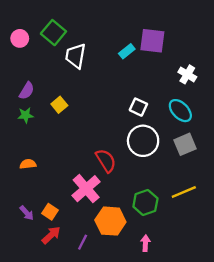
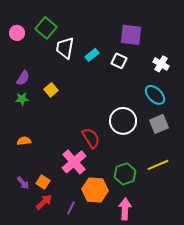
cyan rectangle: (127, 51) -> (92, 55), moved
white square: (138, 107) -> (119, 61), moved
pink arrow: (145, 243) -> (125, 209), size x1.5

